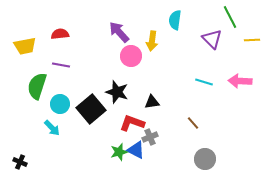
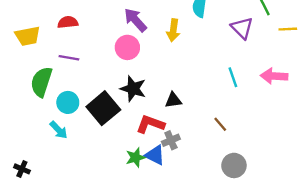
pink circle: (131, 56) -> (127, 47), moved
cyan line: (204, 82) -> (233, 77), turned 54

